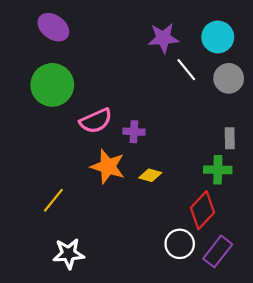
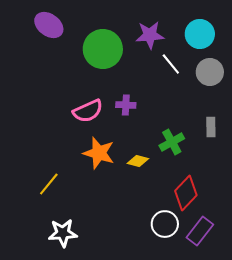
green circle: (52, 85) -> (103, 49), moved
purple cross: (134, 132) -> (126, 105), moved
green cross: (218, 170) -> (172, 142), moved, turned -30

